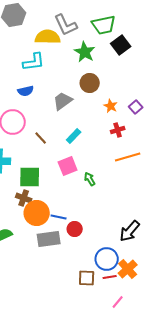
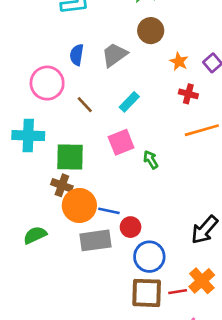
blue semicircle: (26, 91) -> (77, 55), moved, turned 112
red cross: (118, 130) -> (188, 94), turned 32
blue circle: (107, 259) -> (149, 257), moved
brown square: (87, 278) -> (147, 293), size x1.4

